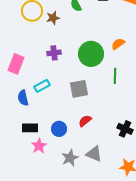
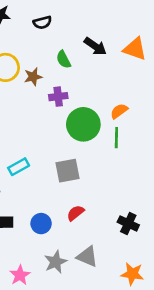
purple cross: (54, 53) -> (58, 97), moved
green line: (115, 76) -> (116, 138), moved
pink star: (39, 146) -> (20, 275), moved

